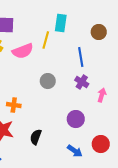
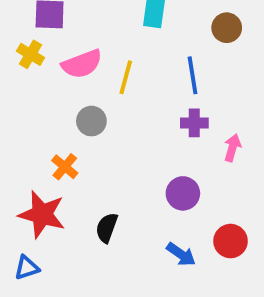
yellow line: (46, 40) -> (126, 77), moved
gray circle: (48, 81) -> (91, 121), moved
purple cross: (82, 82) -> (194, 123), turned -32
orange cross: (14, 105) -> (65, 167), turned 32

